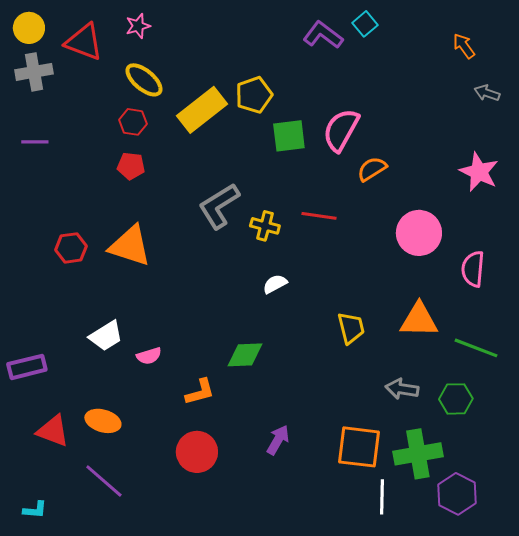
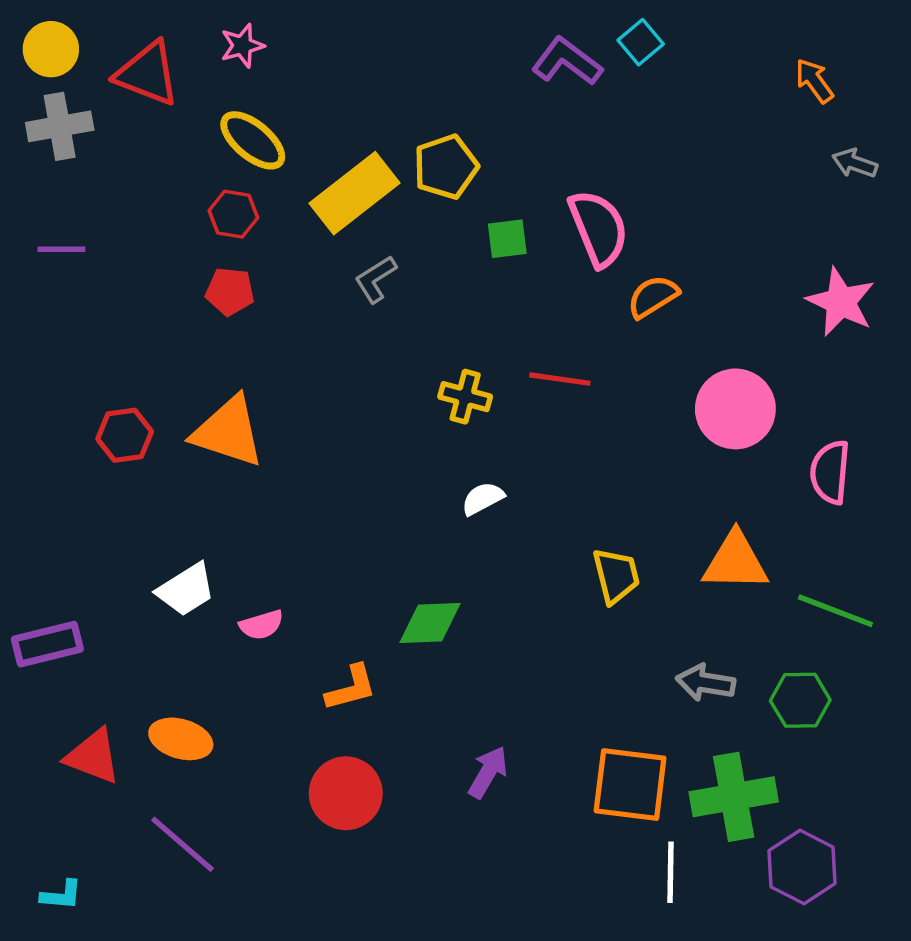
pink semicircle: (341, 130) -> (598, 228), turned 129
green square: (289, 136) -> (507, 239), size x0.7
gray L-shape: (219, 206) -> (376, 279), moved, size x0.6

